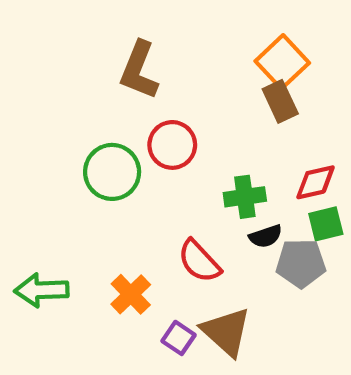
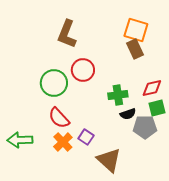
orange square: (282, 62) -> (136, 30), turned -30
red semicircle: (199, 261) -> (59, 118), moved
purple square: (178, 338) -> (86, 137), moved

